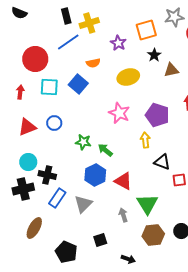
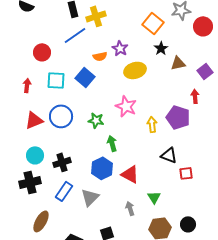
orange square: (146, 30) -> (153, 23), turned -35
purple star: (118, 43) -> (120, 48), moved
red circle: (35, 59) -> (42, 52), size x0.7
purple pentagon: (157, 115) -> (178, 117), moved
blue circle: (54, 123) -> (61, 116), size x1.5
yellow arrow: (145, 140) -> (152, 124), moved
green star: (83, 142) -> (96, 120), moved
green arrow: (105, 150) -> (112, 143), turned 35
black cross: (47, 175) -> (62, 162), moved, turned -30
green triangle: (147, 204) -> (154, 197), size x0.6

